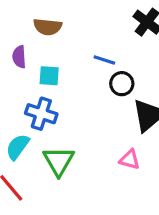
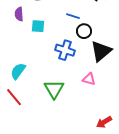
blue cross: (41, 114) -> (65, 50), moved
green triangle: (59, 161) -> (54, 89), moved

